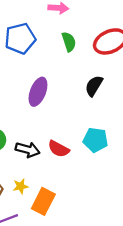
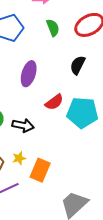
cyan pentagon: (96, 140) -> (82, 113), size x1.4
red semicircle: (59, 149) -> (54, 102), moved, turned -60

